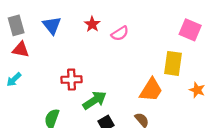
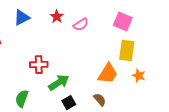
blue triangle: (52, 25) -> (22, 18), turned 42
pink square: (190, 30) -> (123, 22), moved
orange star: (197, 90) -> (139, 76), moved

